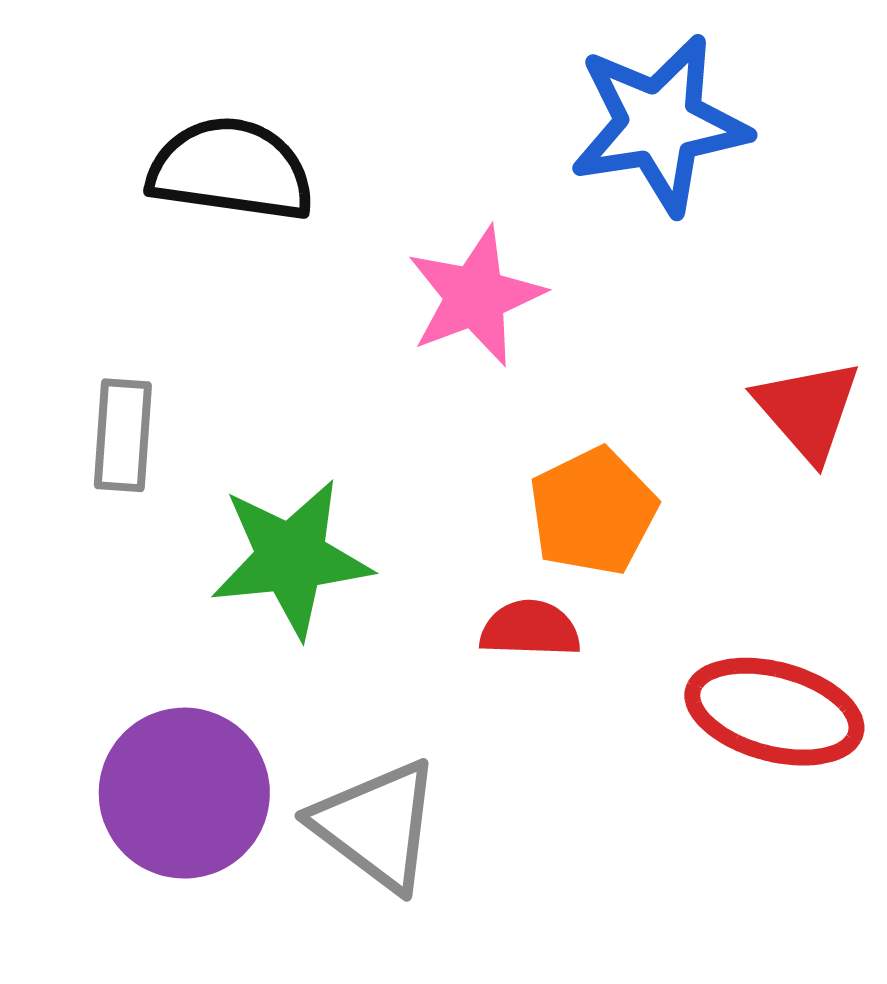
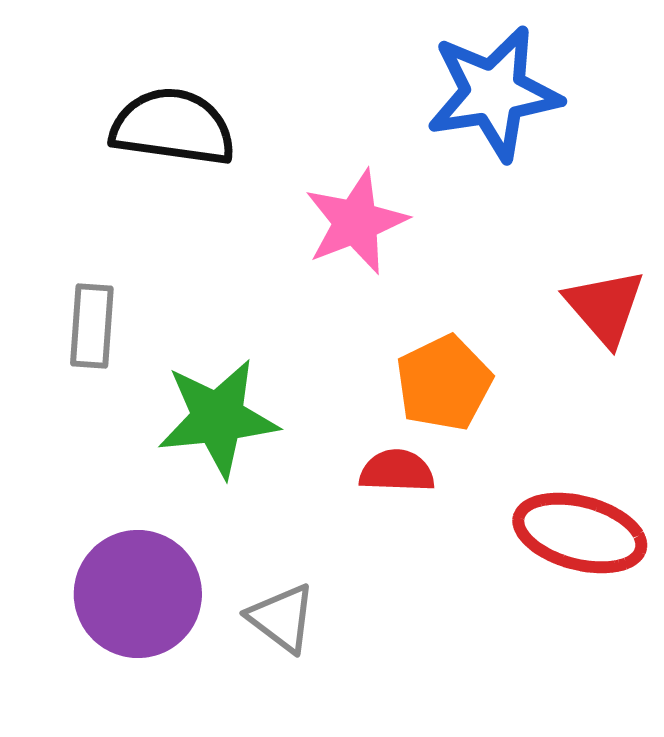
gray triangle: (377, 825) -> (282, 618), size x0.7

